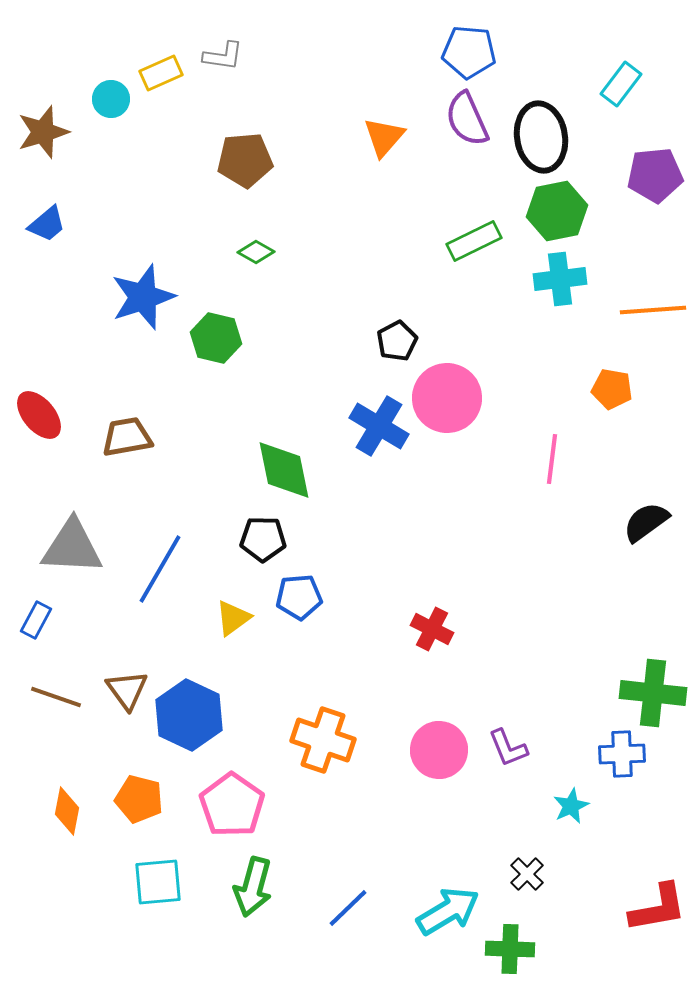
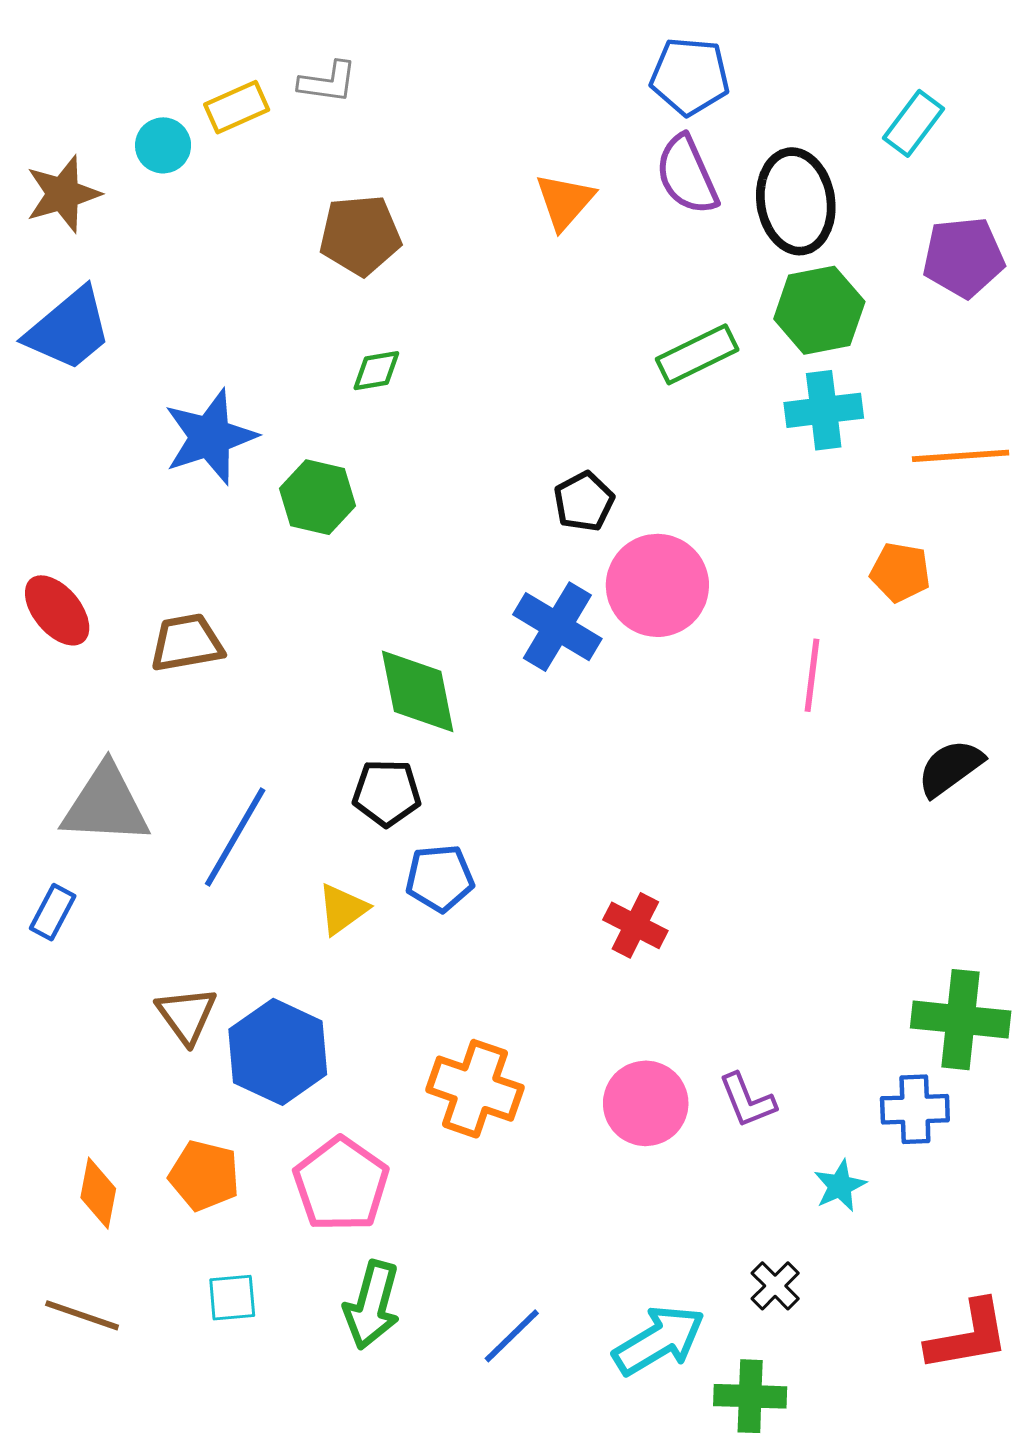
blue trapezoid: (47, 224) -> (69, 329), size x1.6
green diamond: (256, 252) -> (376, 371), turned -39
brown line: (56, 697) -> (82, 1315), moved
cyan square: (158, 882) -> (232, 1298), size x0.7

